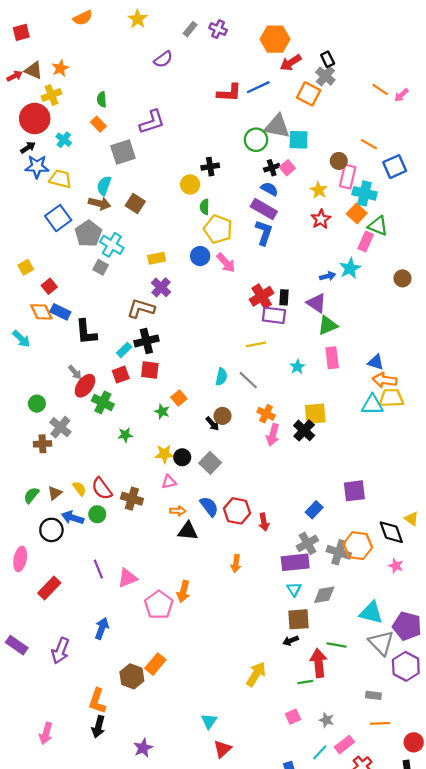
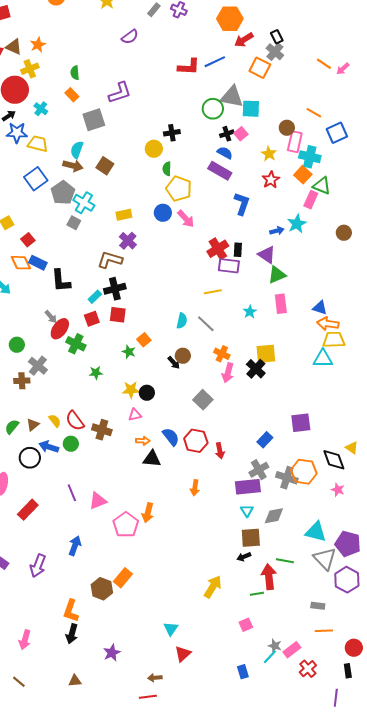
blue L-shape: (264, 233) -> (242, 204), moved
cyan triangle: (372, 405) -> (323, 359), moved
gray square: (210, 463) -> (203, 400), moved
gray star: (326, 720) -> (275, 646), moved

